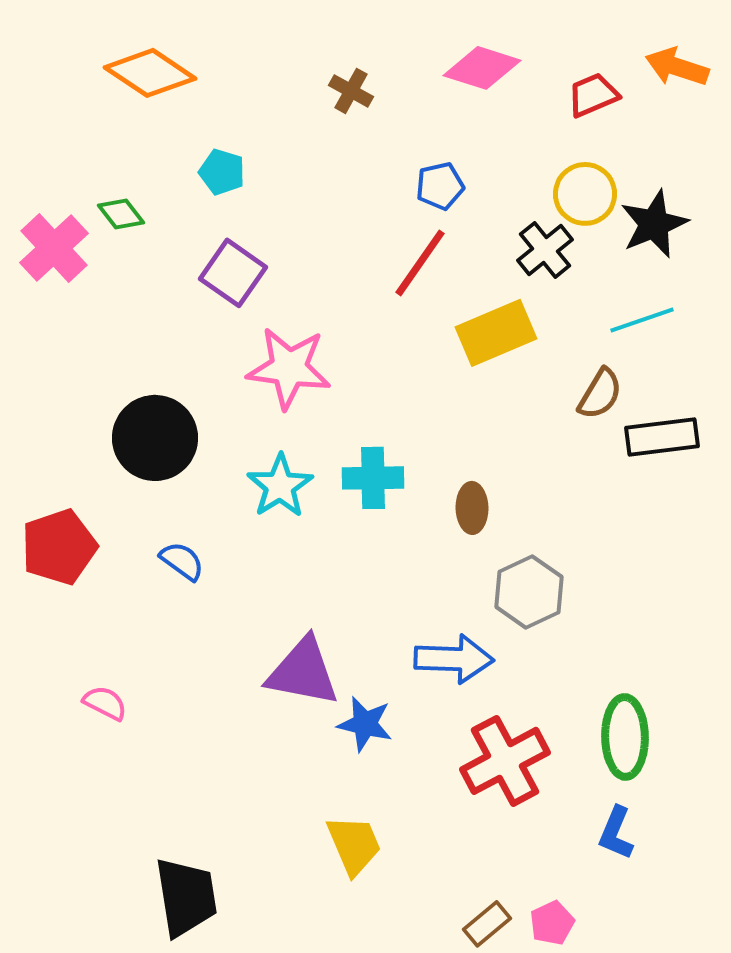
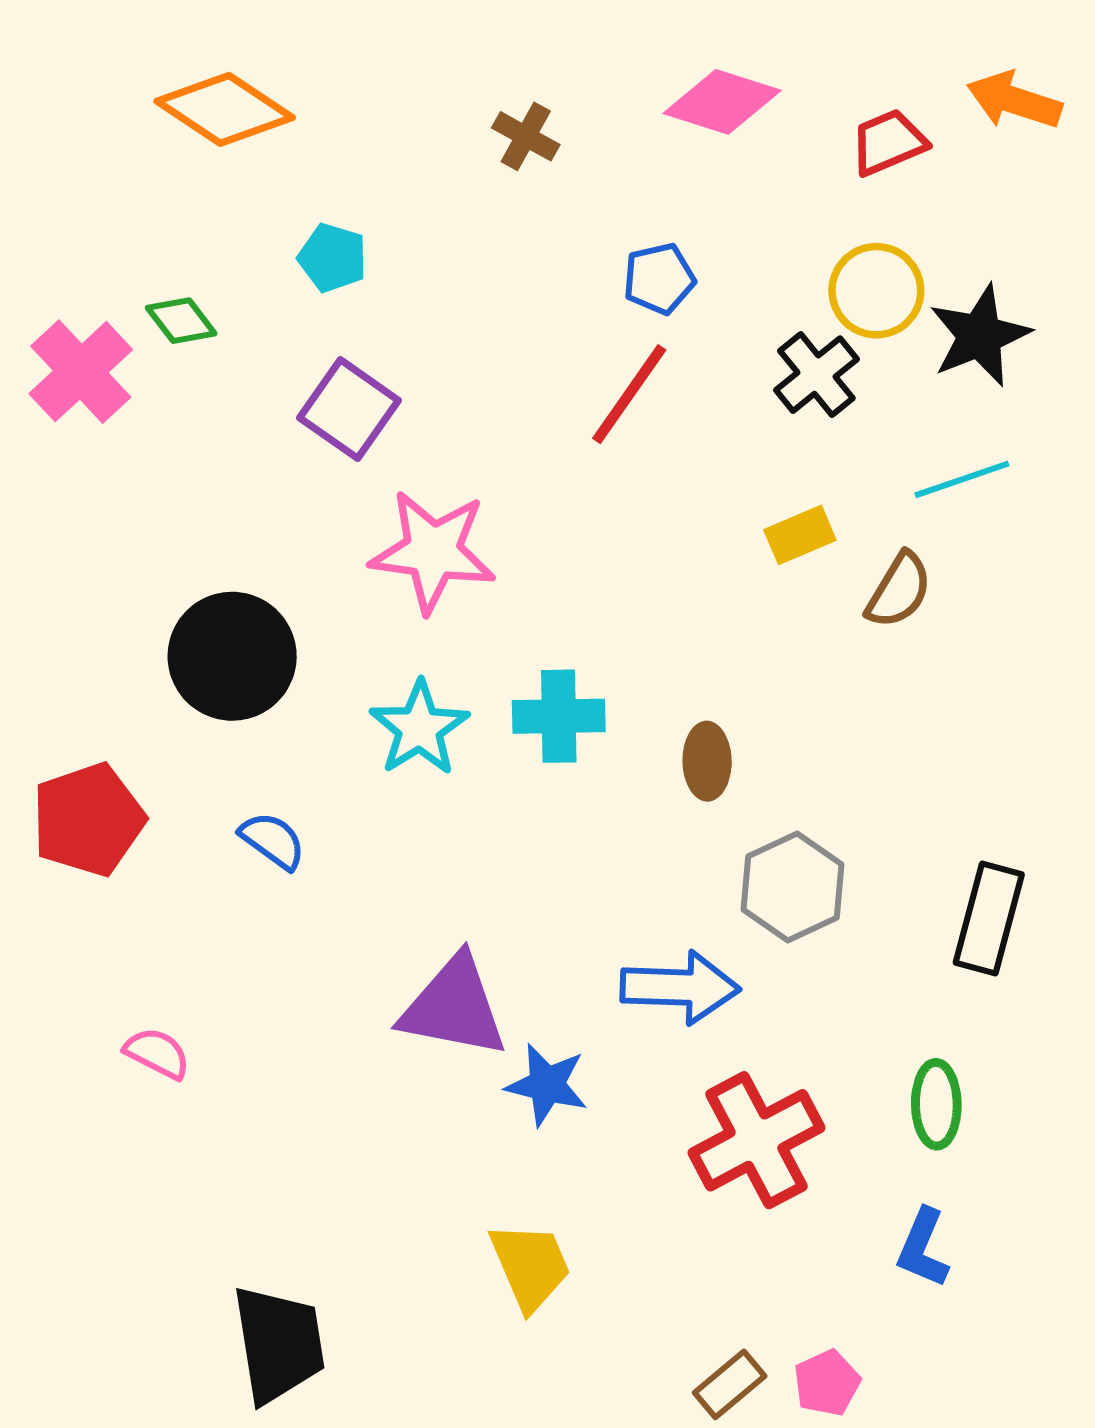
yellow rectangle: (496, 333) -> (800, 535), moved, size x0.6
black rectangle: (662, 437) -> (989, 918), moved, turned -68
green ellipse: (625, 737) -> (936, 1104), size x0.7

